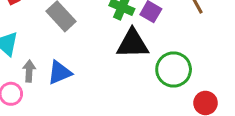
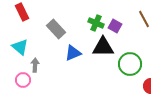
blue triangle: (60, 73) -> (73, 53), moved

